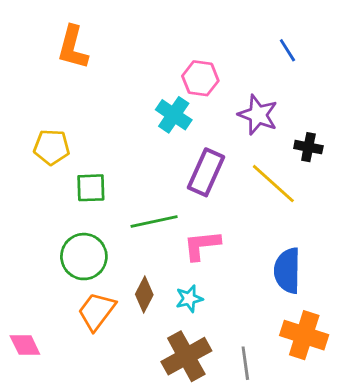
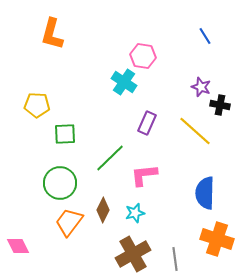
purple star: (258, 115) -> (201, 87), moved, size x0.7
purple rectangle: (206, 172) -> (147, 123), size x0.7
green line: (154, 221) -> (110, 158), turned -32

